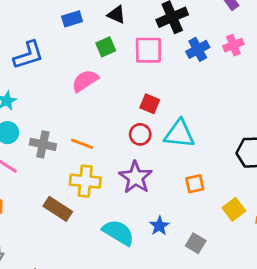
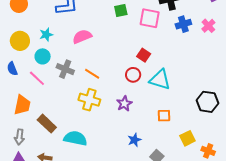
pink cross: (233, 45) -> (208, 26), turned -32
pink semicircle: (85, 81) -> (82, 36), moved
purple star: (136, 177) -> (124, 104), size x0.7
brown rectangle: (58, 209) -> (47, 124), moved
cyan semicircle: (118, 232) -> (75, 138), moved, turned -30

